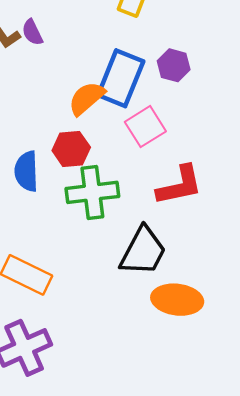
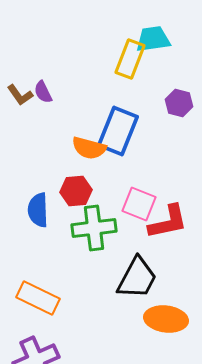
purple hexagon: (174, 65) -> (179, 103), moved
orange semicircle: (87, 98) -> (89, 148), turned -124
pink square: (145, 127) -> (139, 204), moved, turned -36

